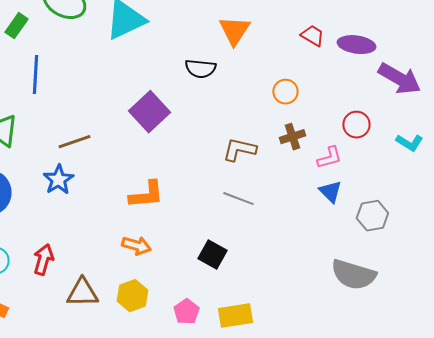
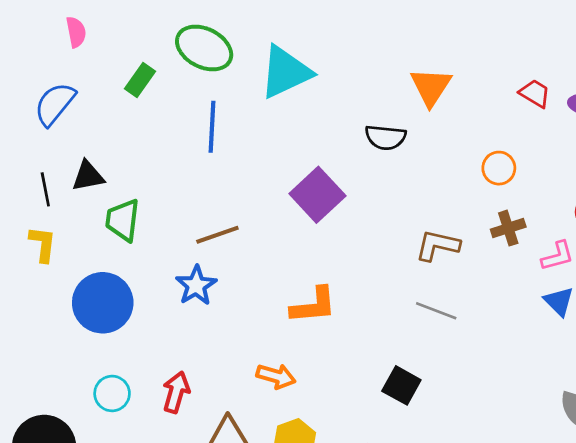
blue line: (35, 75) -> (212, 127), moved
orange arrow: (136, 246) -> (276, 376), moved

